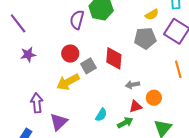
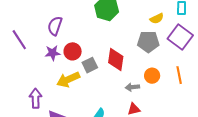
purple semicircle: (77, 20) -> (55, 26), moved
purple line: (18, 23) -> (19, 40), moved
purple star: (28, 55) -> (53, 53), moved
orange circle: (154, 98) -> (152, 76), moved

